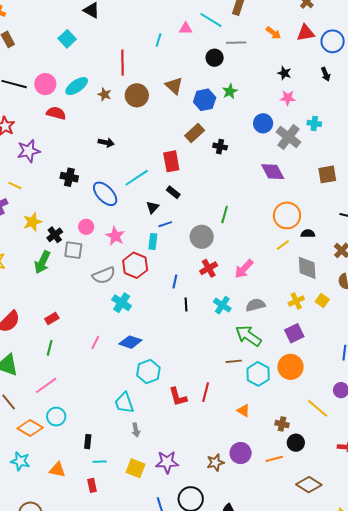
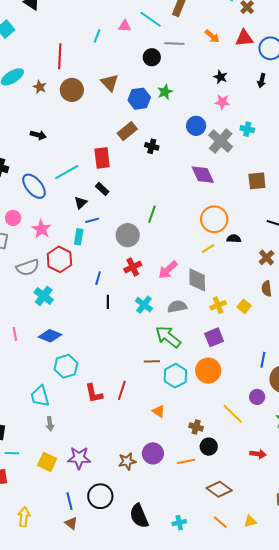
black arrow: (326, 74) -> (262, 81), turned 32
gray diamond: (307, 268) -> (197, 280), moved
pink line: (95, 342) -> (15, 334), turned -40

